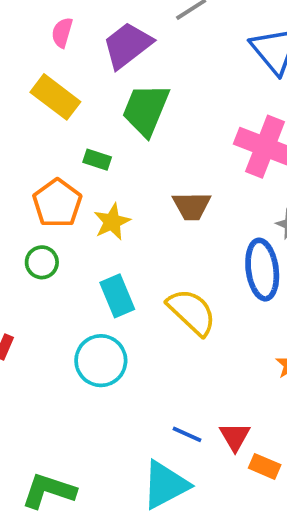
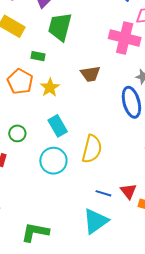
green circle: (42, 262) -> (17, 133), moved
yellow semicircle: (192, 312) -> (92, 149), moved, turned 68

